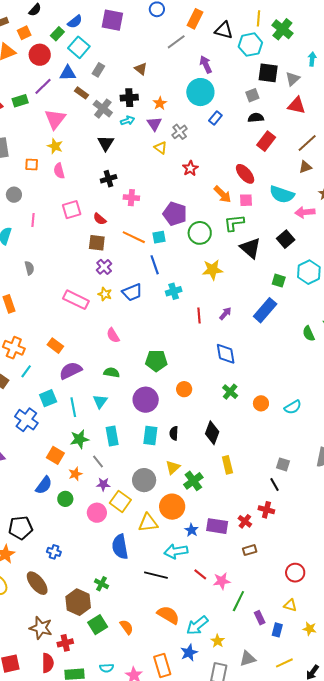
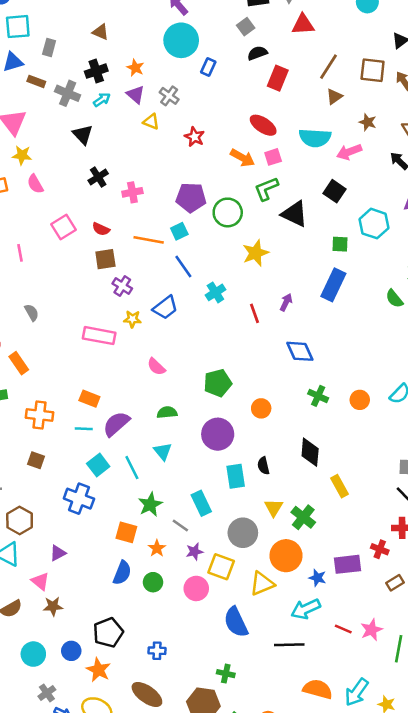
cyan square: (79, 47) -> (18, 27), turned -30
cyan line: (26, 371) -> (84, 429), moved, turned 72
cyan rectangle: (112, 436) -> (201, 503), moved

